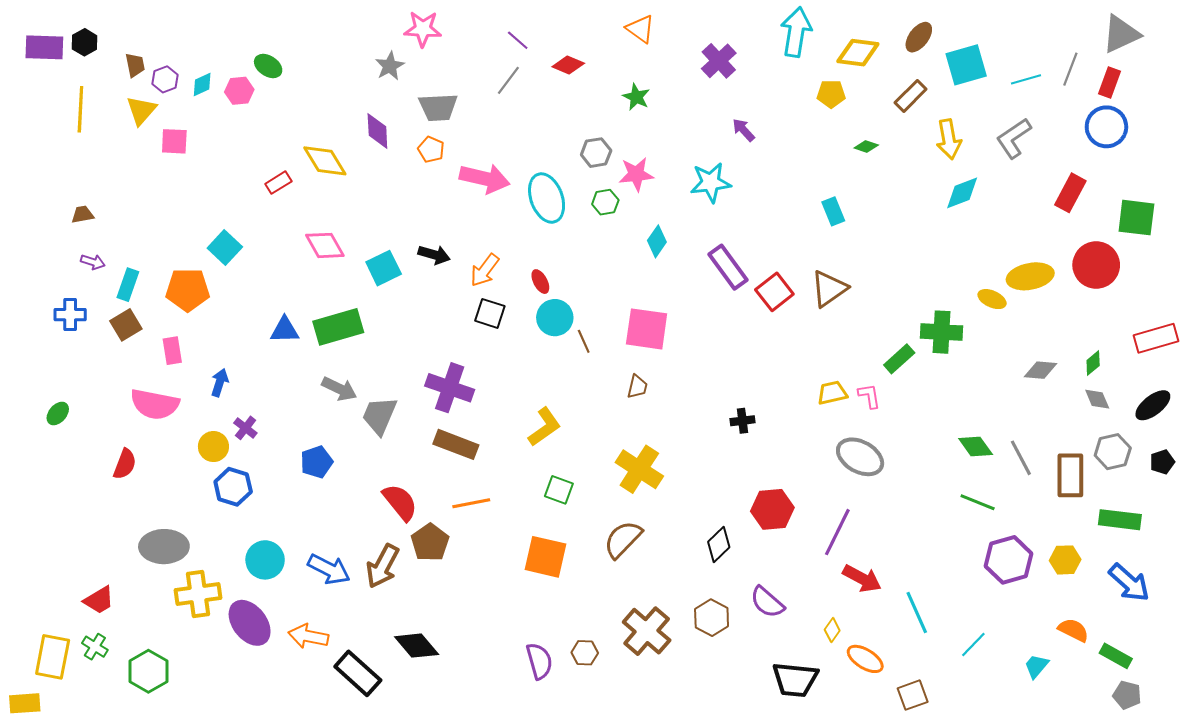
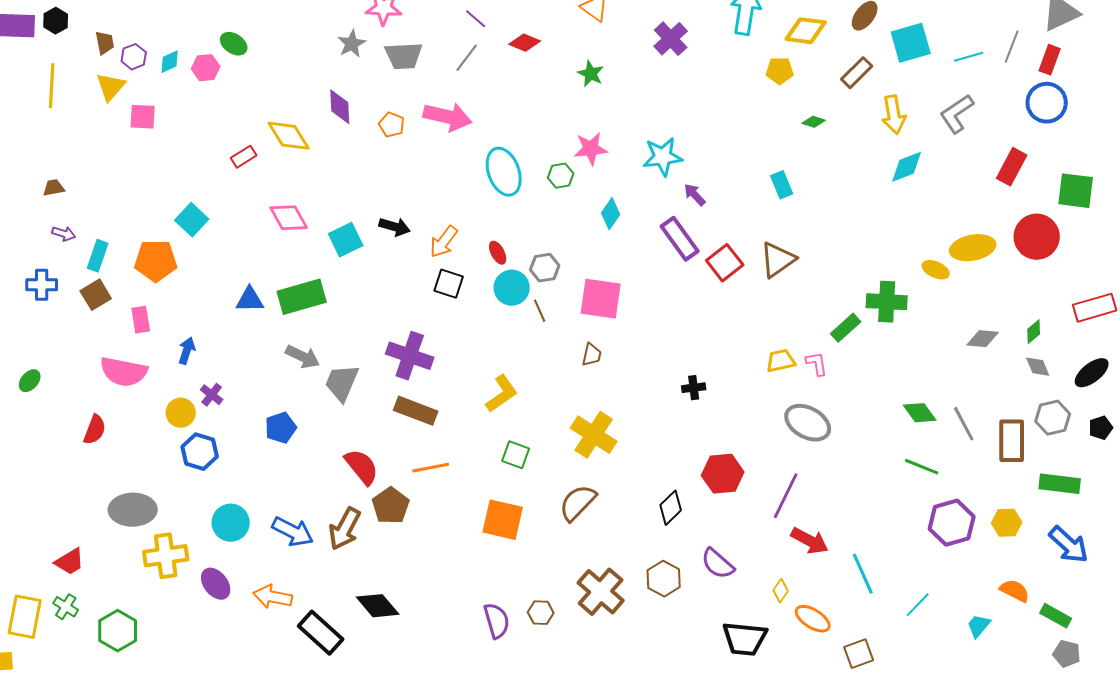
gray trapezoid: (438, 107) -> (404, 56), moved
purple arrow: (743, 130) -> (695, 195), moved
gray hexagon: (596, 153) -> (545, 268), moved
pink arrow: (485, 178) -> (448, 117), moved
purple ellipse: (250, 623) -> (216, 584), size x0.7

